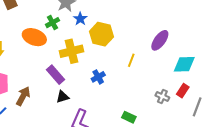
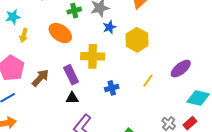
green cross: (52, 23) -> (74, 11), moved
yellow hexagon: (101, 34) -> (137, 40), moved
brown arrow: (23, 96) -> (40, 78), moved

